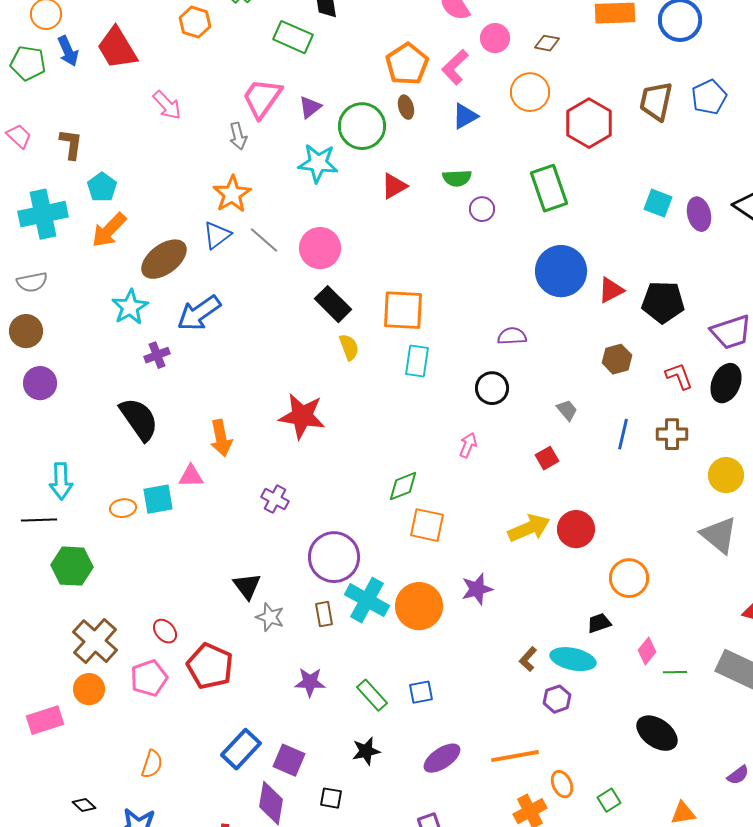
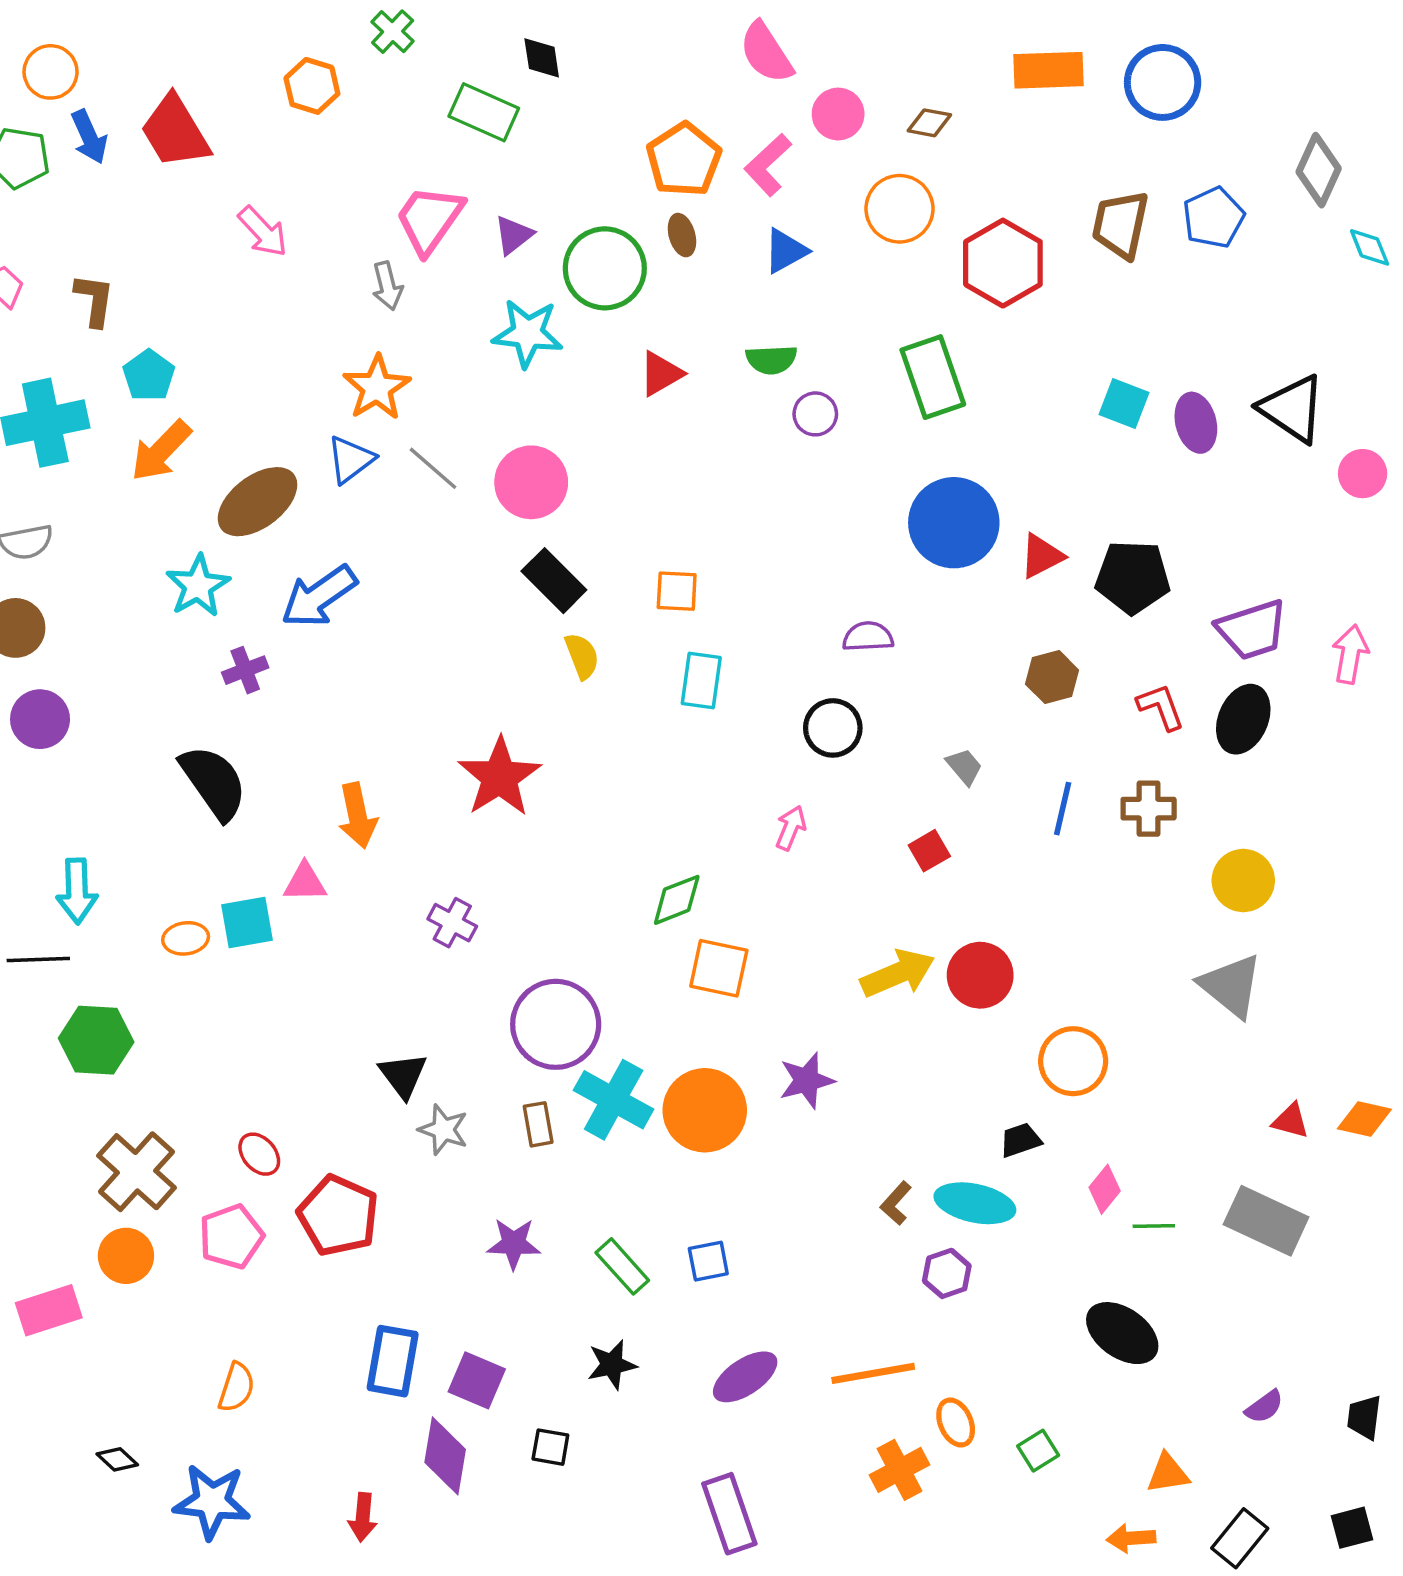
orange square: (403, 310) -> (677, 591), size x0.6
red star: (302, 416) -> (500, 777), turned 30
blue rectangle: (241, 749) -> (393, 1361), turned -33

